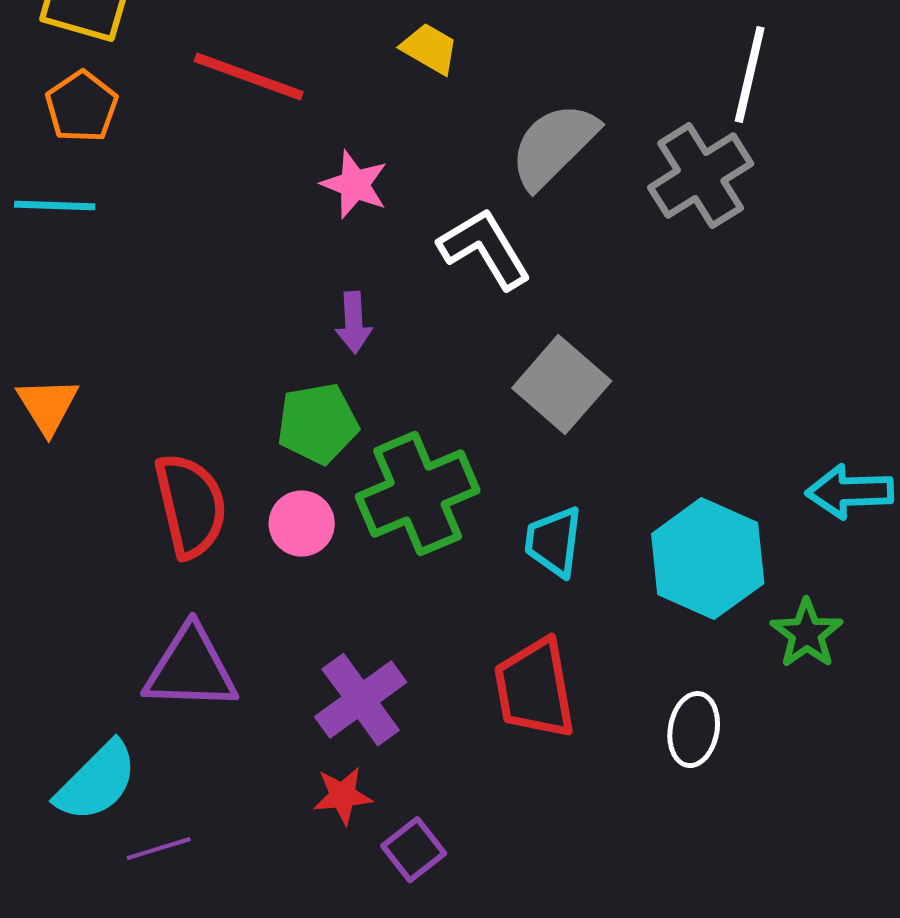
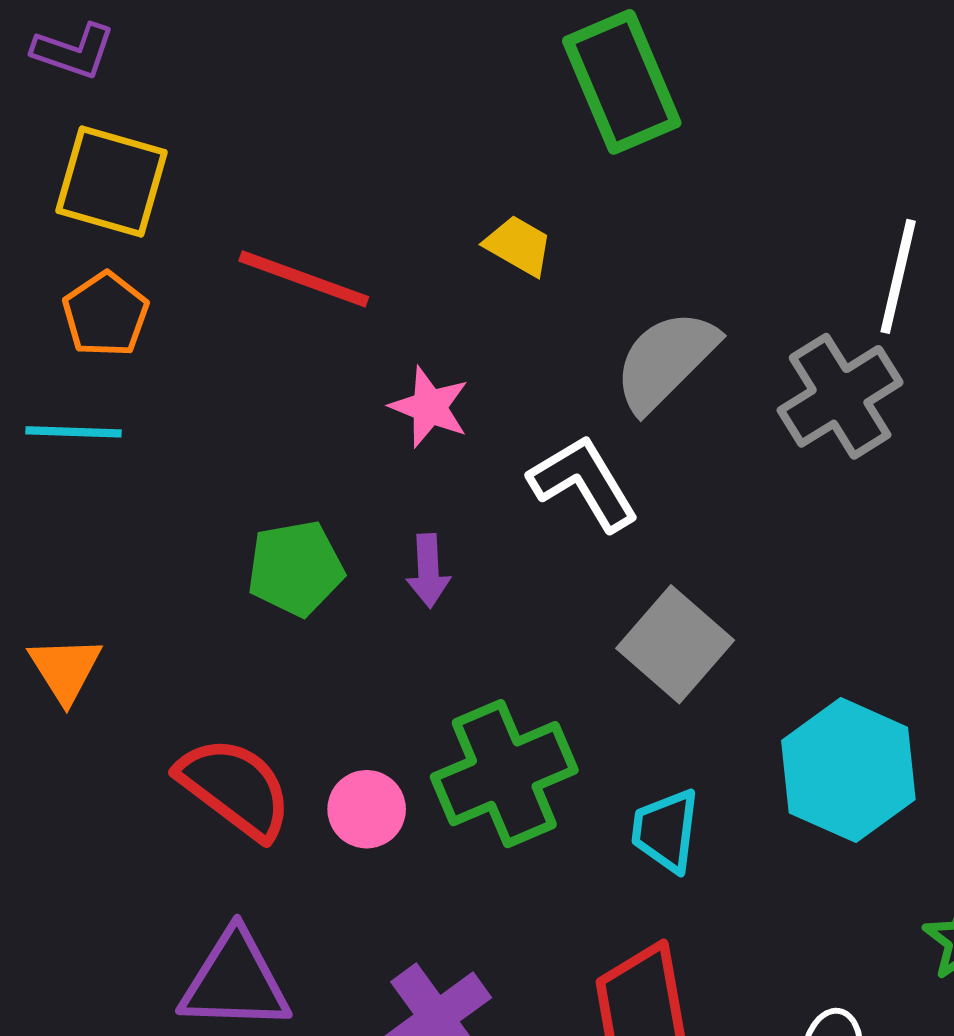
green pentagon: (318, 424) -> (295, 568), moved
red semicircle: (191, 506) -> (235, 788), turned -40
cyan hexagon: (708, 559) -> (848, 770), moved

